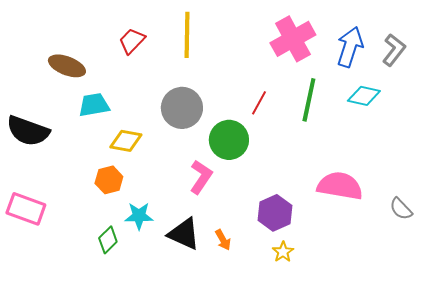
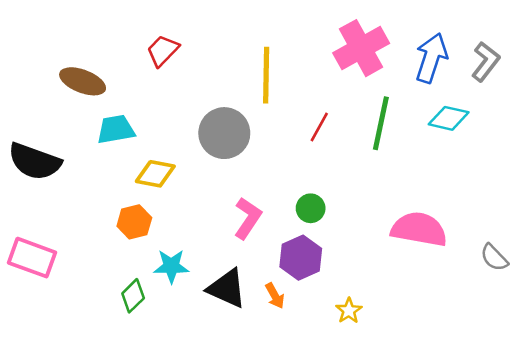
yellow line: (187, 35) -> (266, 75), moved
green circle: (229, 140) -> (311, 208), moved, size x0.6
purple hexagon: (275, 213) -> (301, 258), moved

